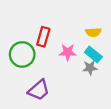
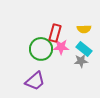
red rectangle: (43, 37) -> (55, 33), moved
green circle: (22, 54) -> (41, 49), moved

